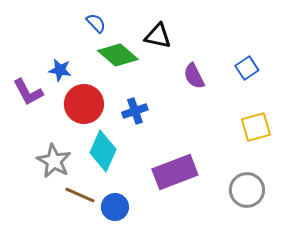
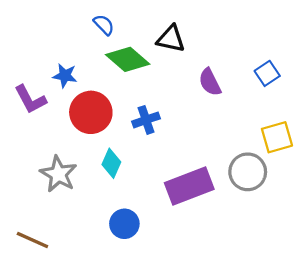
cyan diamond: (103, 151) -> (111, 163), size x0.7
gray circle: (247, 190) -> (248, 172), moved
brown line: (80, 195) -> (32, 240), moved

